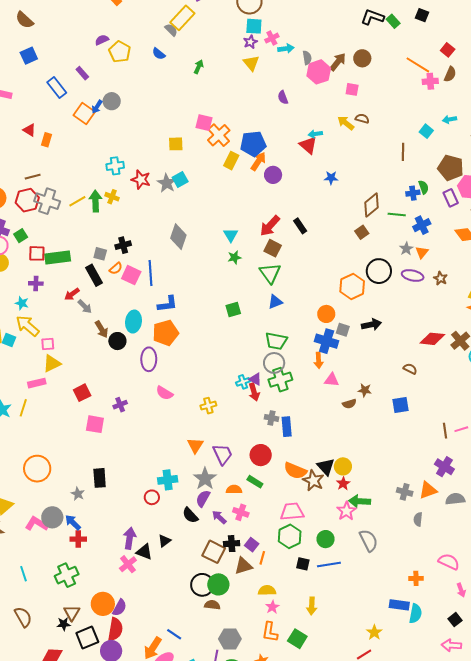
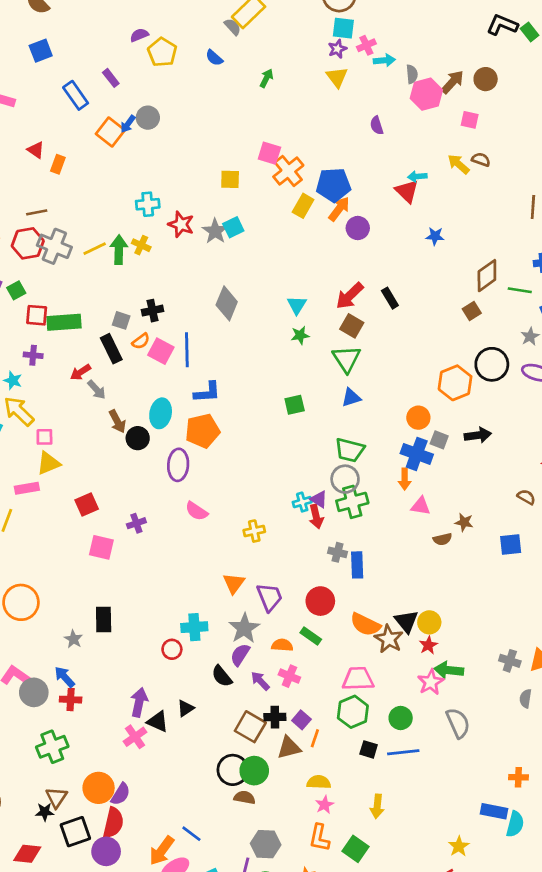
gray circle: (52, 517) -> (34, 692), moved

